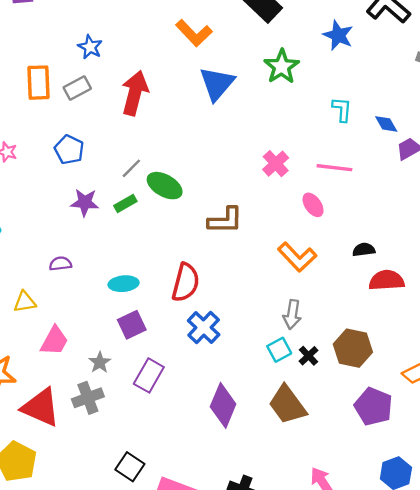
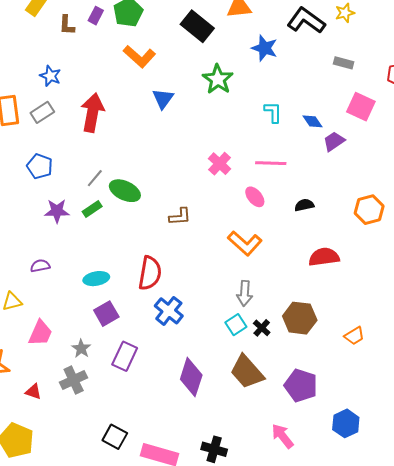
blue triangle: (217, 84) -> (163, 99), size x0.7
brown L-shape: (225, 220) -> (180, 216), size x0.7
black semicircle: (364, 250) -> (304, 205), moved
purple pentagon: (373, 406) -> (301, 385), moved
red triangle: (41, 407) -> (33, 392), size x0.5

